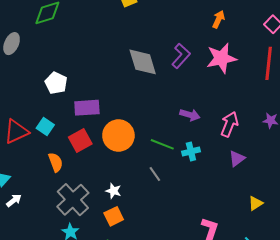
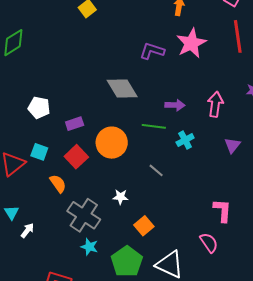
purple L-shape: (181, 56) -> (152, 51), turned -100
gray diamond: (143, 62) -> (122, 88), moved
purple rectangle: (87, 108) -> (75, 124), size x0.7
green line: (162, 144) -> (154, 126), moved
purple triangle: (237, 159) -> (232, 145), moved
orange square: (114, 216) -> (144, 226), moved

